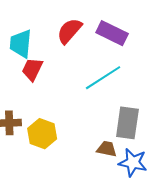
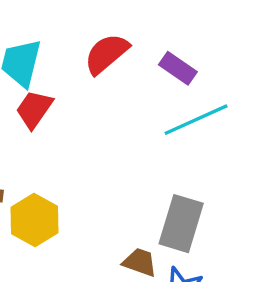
purple rectangle: (112, 33) -> (178, 68), size x0.7
cyan line: (103, 78) -> (196, 120), moved

